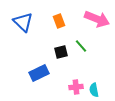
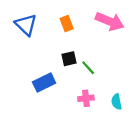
green line: (81, 46) -> (88, 68), moved
cyan semicircle: (94, 90) -> (116, 102), moved

